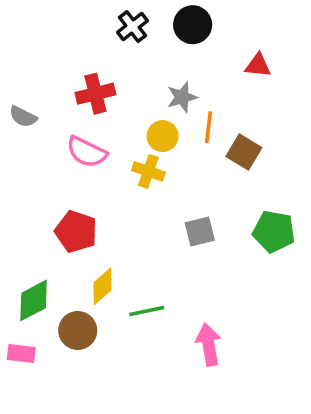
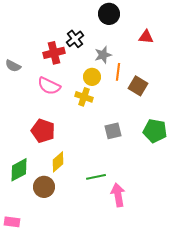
black cross: (133, 27) -> (75, 39), moved
green line: (147, 311) -> (96, 177), moved
pink rectangle: (21, 353) -> (12, 222), moved

